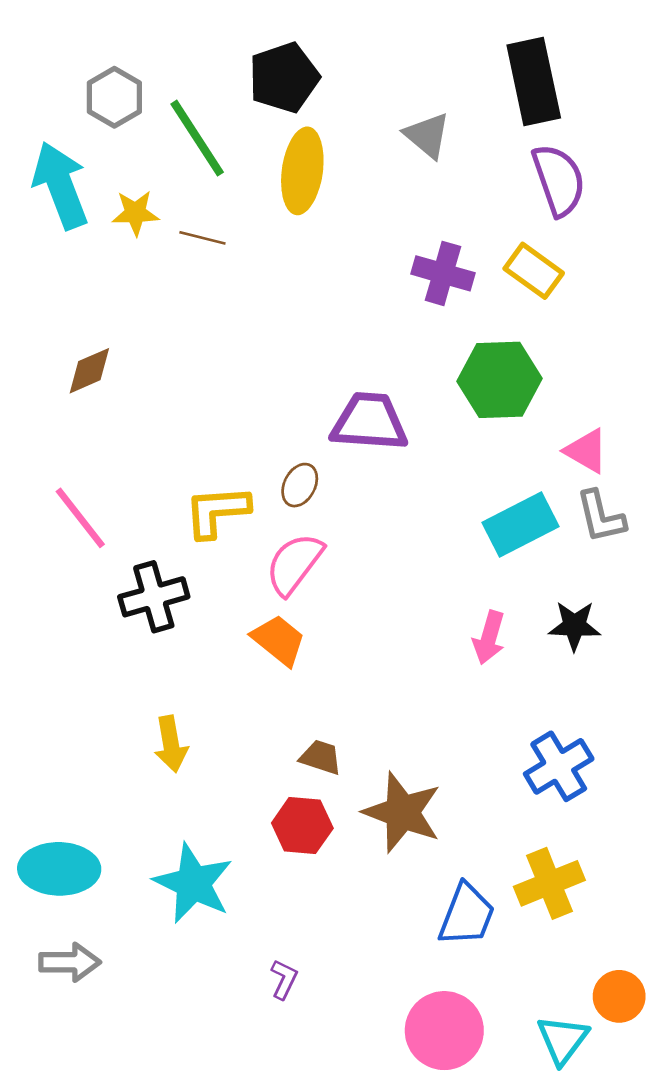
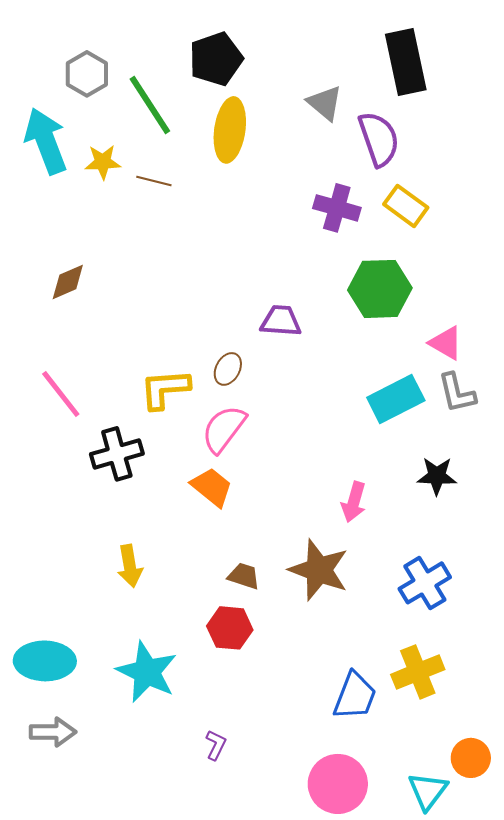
purple semicircle: (559, 180) -> (379, 139), moved
purple trapezoid: (369, 422) -> (281, 321), size x0.7
pink arrow: (489, 638) -> (354, 502), moved
brown star: (402, 812) -> (319, 570), moved

